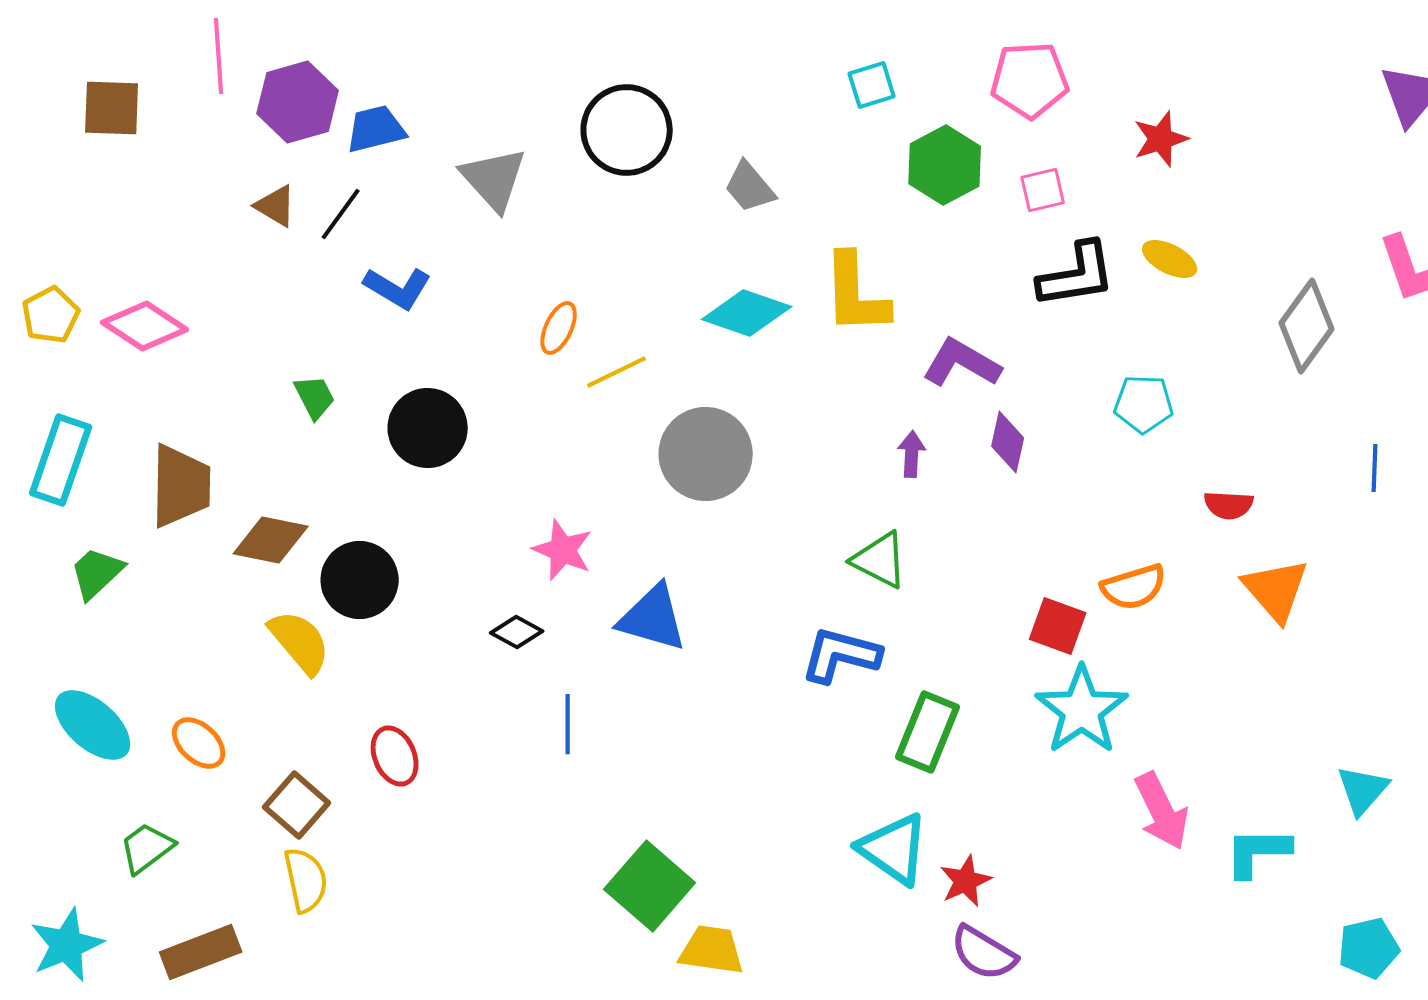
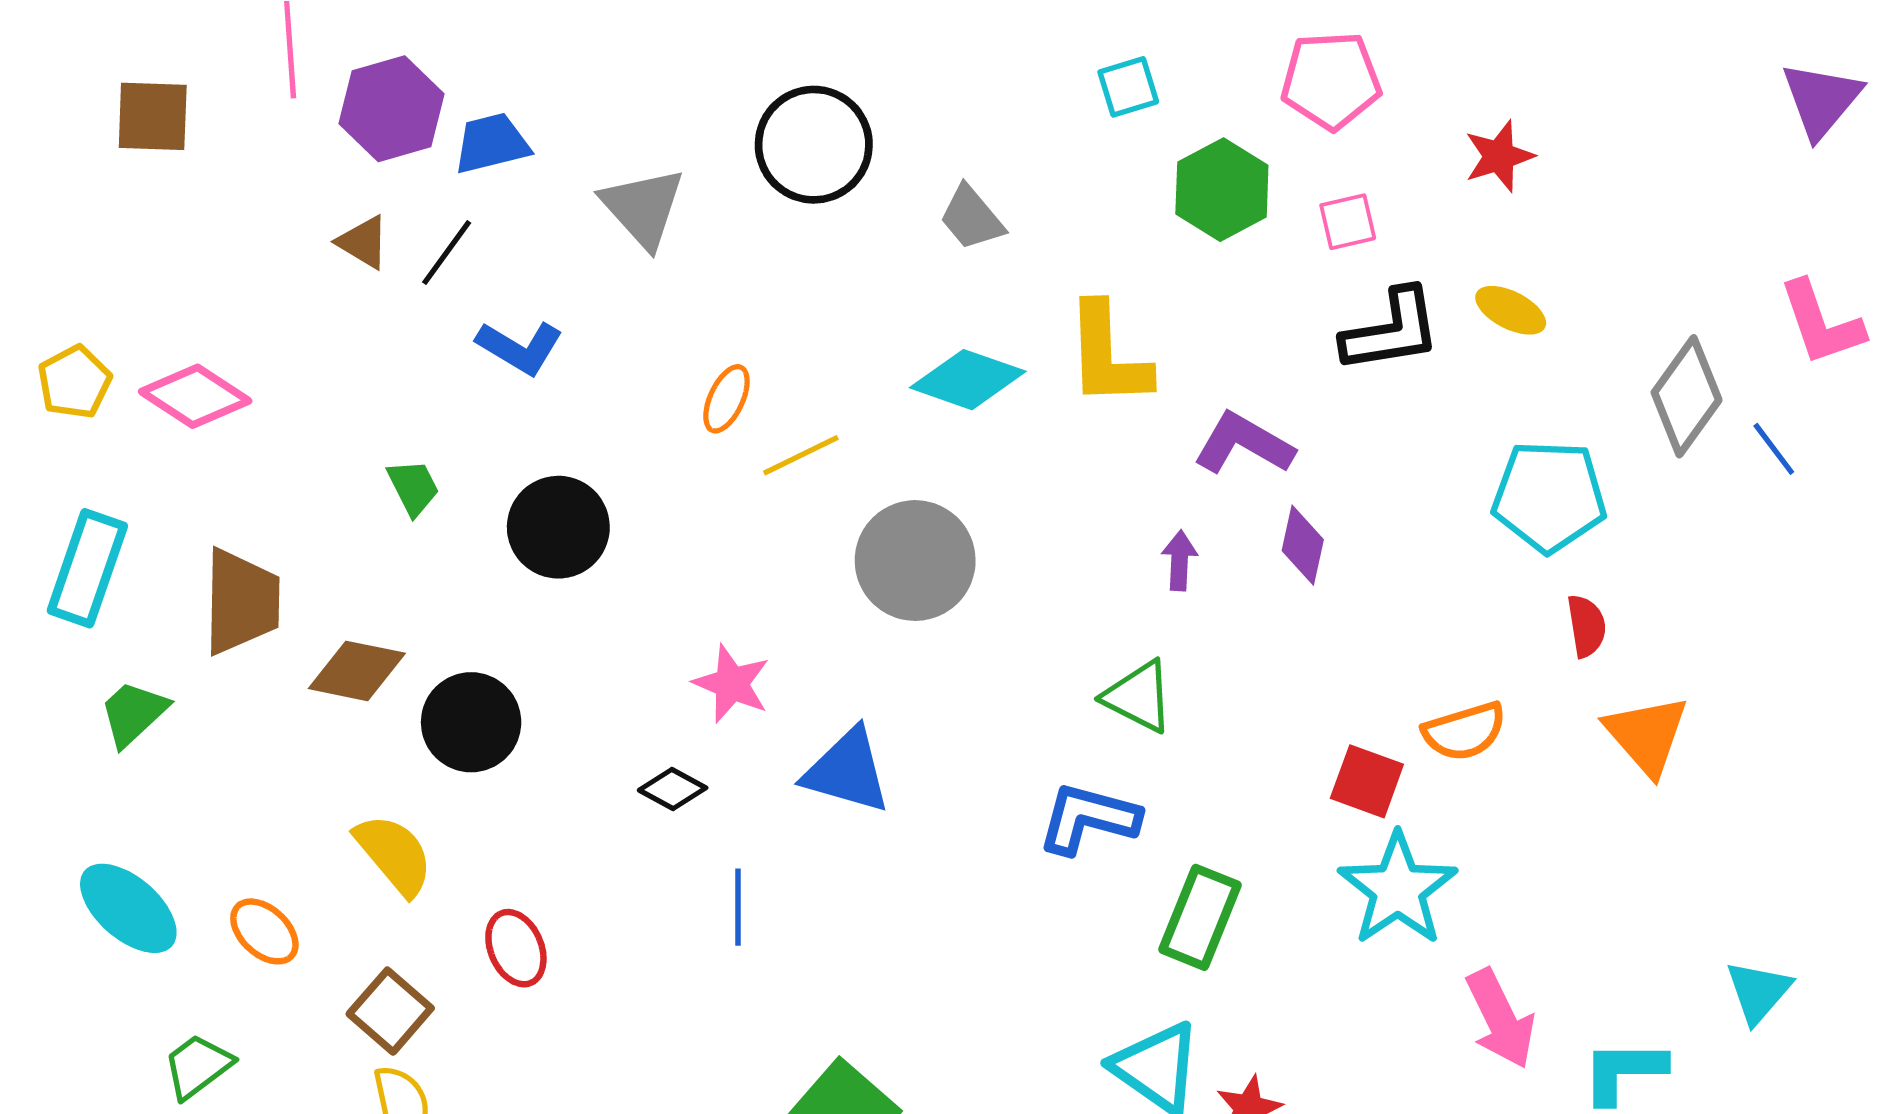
cyan pentagon: (1144, 404) -> (1549, 496), moved, size x1.5
blue line: (1375, 468) -> (1774, 449), moved, turned -39
red semicircle: (1229, 505) -> (1586, 626), turned -102
yellow semicircle: (300, 642) -> (394, 854), moved

